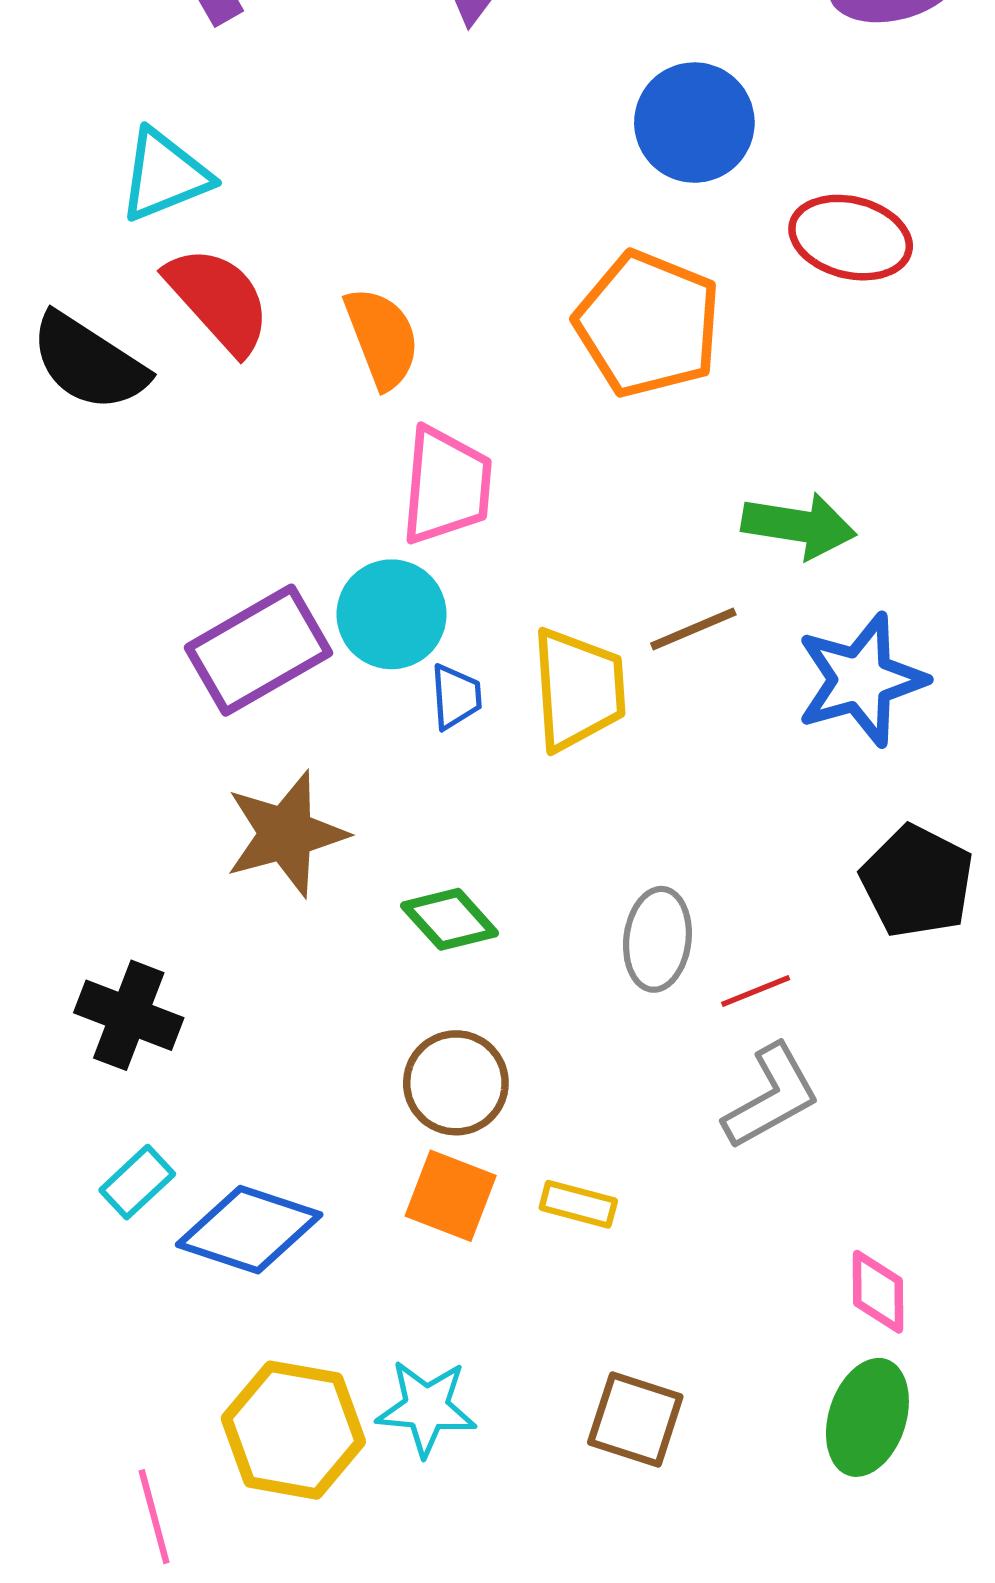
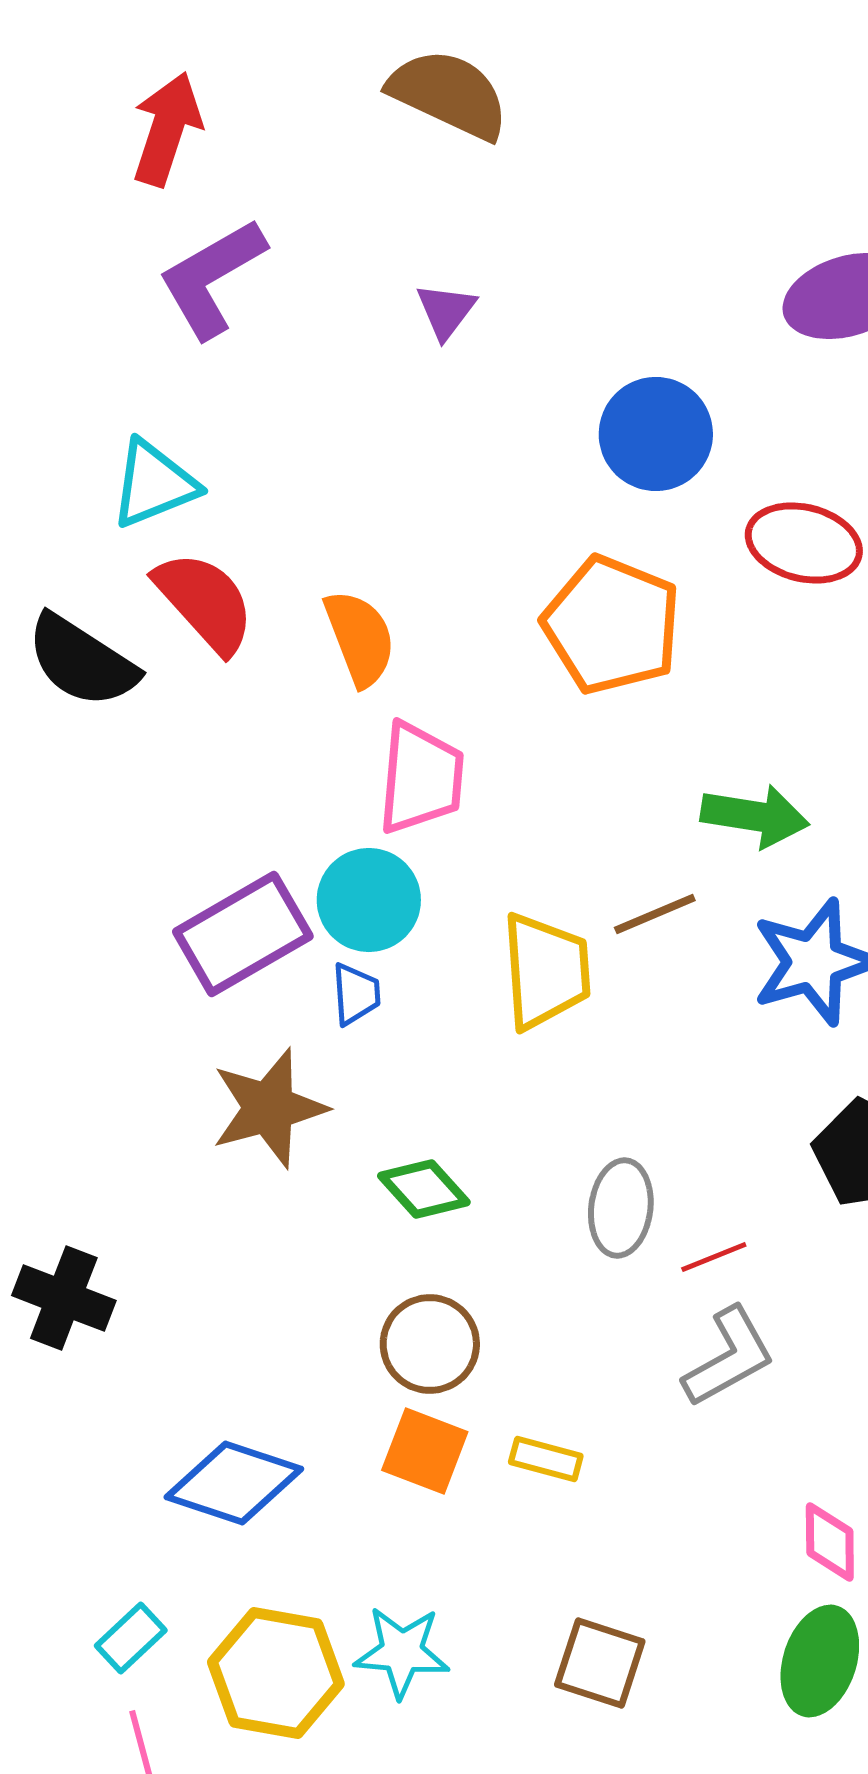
blue trapezoid: (456, 697) -> (356, 994), moved
black cross: (129, 1015) -> (64, 1298), moved
cyan rectangle: (137, 1182) -> (131, 1638), moved

